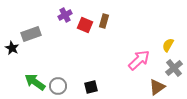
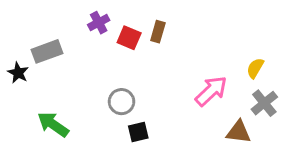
gray circle: (58, 86) -> (121, 102), moved
brown triangle: (157, 87) -> (239, 132), turned 42

